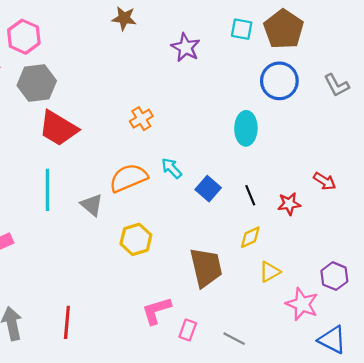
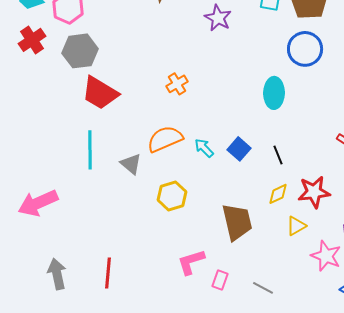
cyan arrow: (172, 168) -> (204, 148), moved
red star: (289, 204) -> (314, 192), moved, size x1.5

